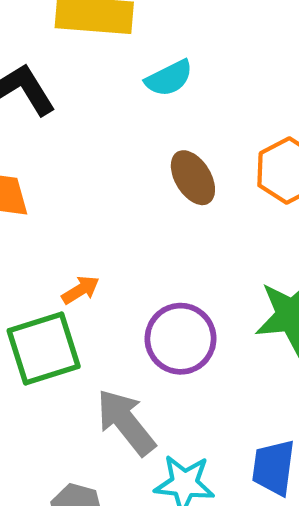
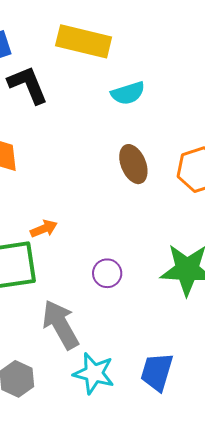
purple circle: (181, 339) -> (107, 273), size x0.6

